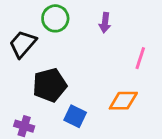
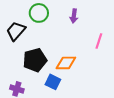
orange diamond: (123, 101) -> (66, 63), moved

